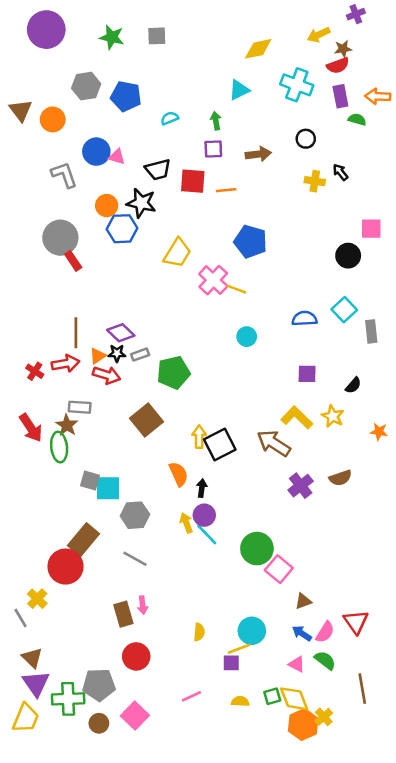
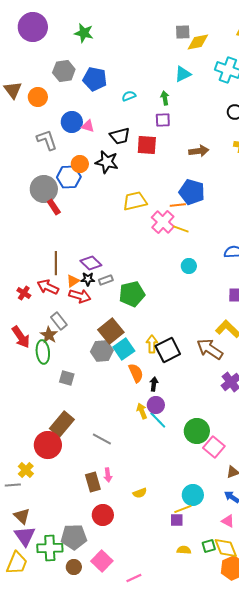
gray square: (157, 36) -> (183, 32), moved
brown arrow: (258, 154) -> (199, 151), moved
orange line: (226, 190) -> (178, 205), moved
blue hexagon: (122, 229) -> (69, 177), moved
yellow trapezoid: (177, 253) -> (135, 201), turned -135
red arrow: (66, 364) -> (48, 287), turned -145
gray rectangle: (80, 407) -> (59, 321), turned 48
cyan square: (108, 488) -> (124, 349), moved, turned -35
gray hexagon: (135, 515) -> (102, 351), moved
gray line: (21, 618) -> (13, 485), turned -63
yellow semicircle: (199, 632) -> (140, 493), moved, turned 64
pink line: (191, 696) -> (134, 578), moved

